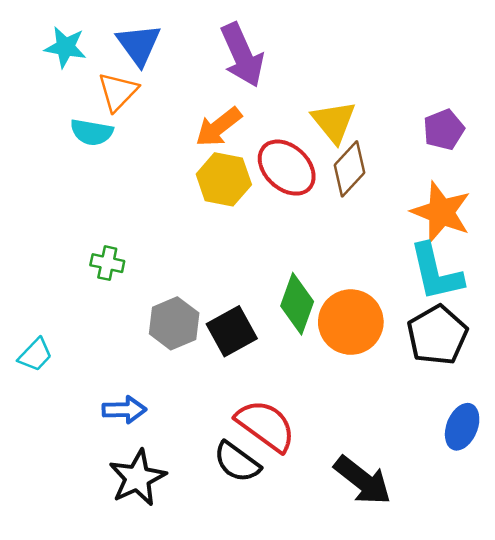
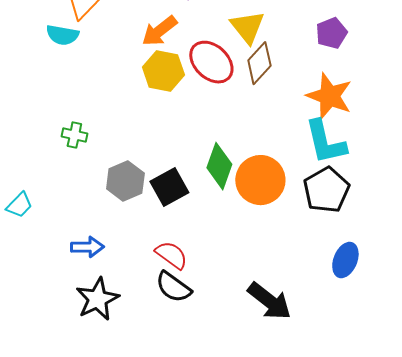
red semicircle: (266, 425) -> (171, 255), moved, size x0.7

